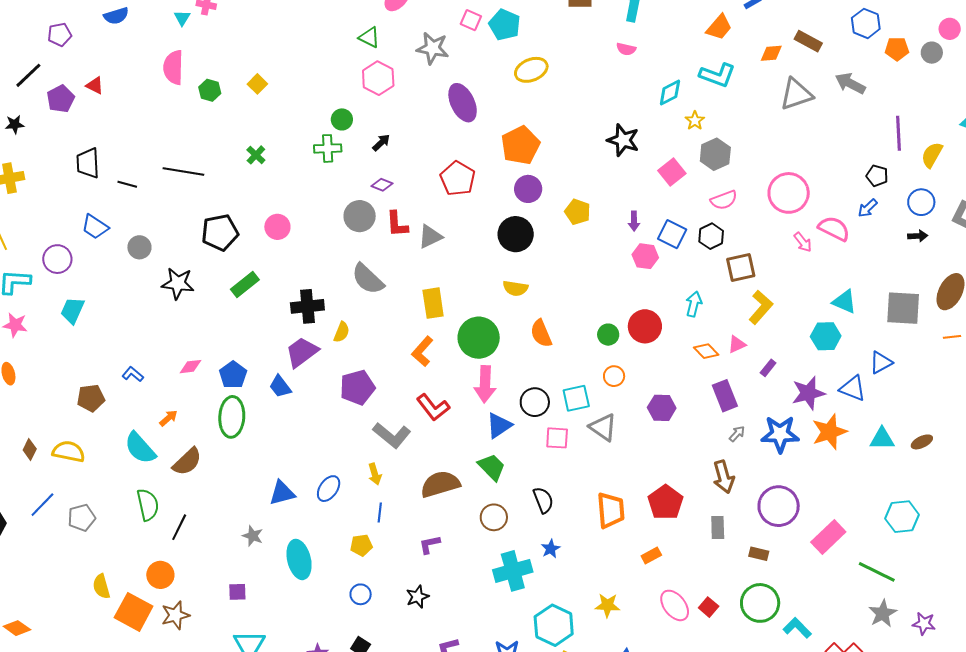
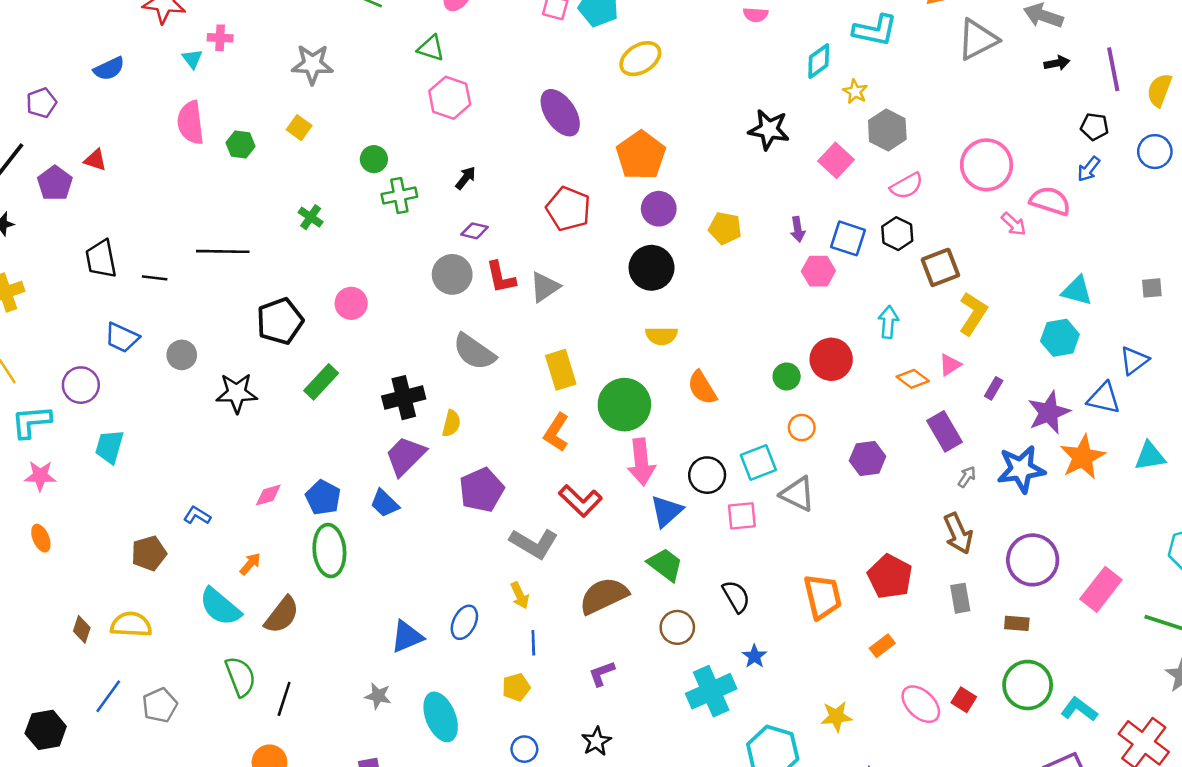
gray star: (433, 48) -> (312, 64), moved
green circle: (342, 119) -> (374, 159), moved
black arrow: (918, 236) -> (1057, 63), moved
gray square: (903, 308) -> (1152, 288), size x0.5

